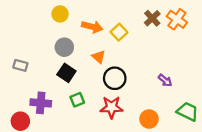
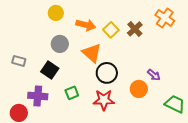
brown cross: (152, 18) -> (135, 29), moved
orange triangle: (99, 57) -> (92, 53), size x1.5
black square: (66, 73) -> (50, 70), moved
orange circle: (149, 119) -> (139, 89), moved

